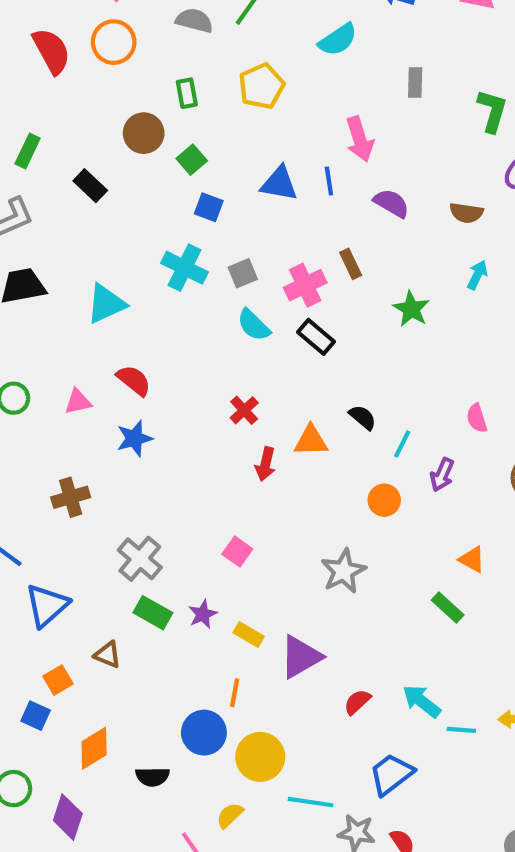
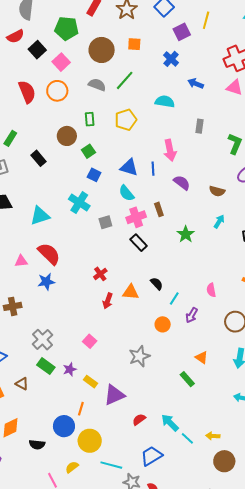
cyan semicircle: (338, 40) -> (165, 102), turned -144
gray square: (243, 273) -> (105, 222), moved
cyan semicircle: (254, 325) -> (126, 193), moved
red semicircle: (134, 380) -> (49, 254), size x1.4
cyan line: (461, 730) -> (187, 438), turned 32

